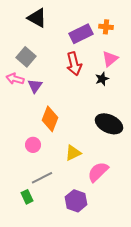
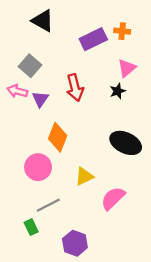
red arrow: (74, 64) -> (75, 88), moved
pink circle: (33, 145) -> (38, 167), size x1.5
purple hexagon: (76, 201) -> (75, 243), moved

